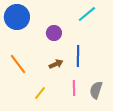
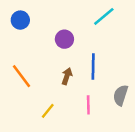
blue circle: (17, 17) -> (20, 20), size x0.6
brown arrow: (56, 64) -> (67, 76), turned -48
gray semicircle: (96, 90) -> (121, 95), moved

